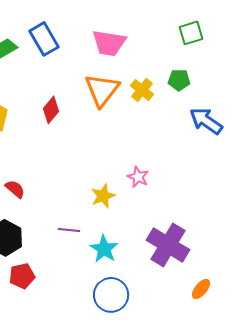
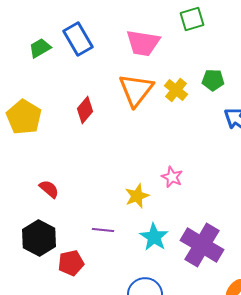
green square: (191, 33) -> (192, 19), moved
cyan star: (104, 249) -> (154, 237), moved
red pentagon: (22, 276) -> (71, 263), moved

